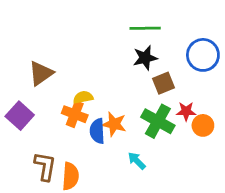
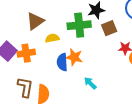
brown triangle: (41, 73) -> (35, 21), moved
orange cross: (75, 114) -> (26, 53), moved, turned -30
green cross: (158, 121) -> (79, 25), moved, turned -35

